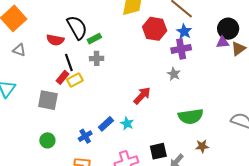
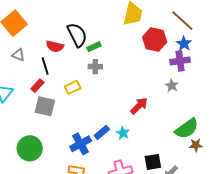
black line: (69, 63) -> (45, 66), moved
red rectangle: (63, 77) -> (37, 86), moved
green semicircle: (191, 116) -> (187, 129), turned -30
blue cross: (85, 136) -> (81, 144), size x1.5
green circle: (47, 140) -> (30, 148), moved, size x1.6
brown star: (202, 146) -> (196, 145), moved

